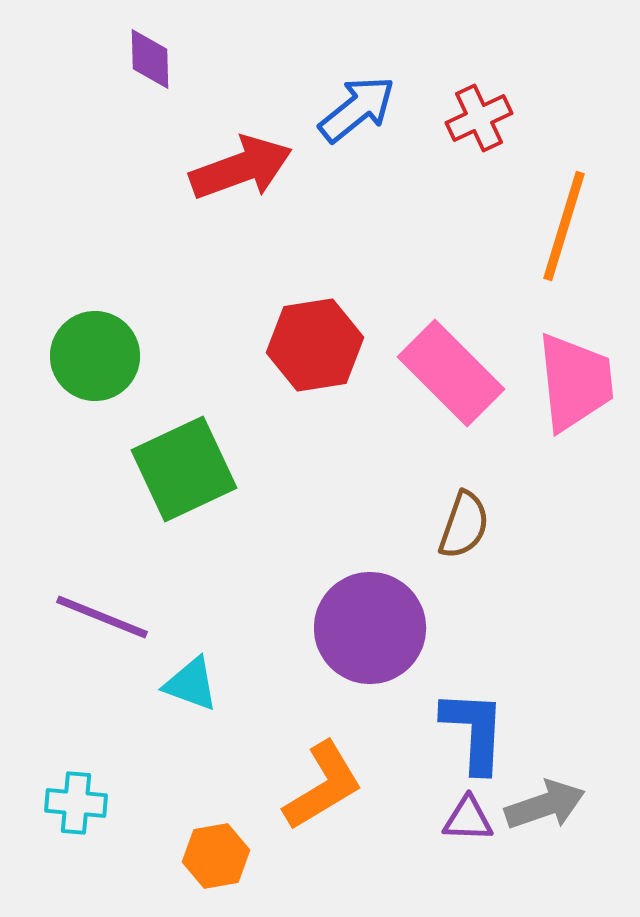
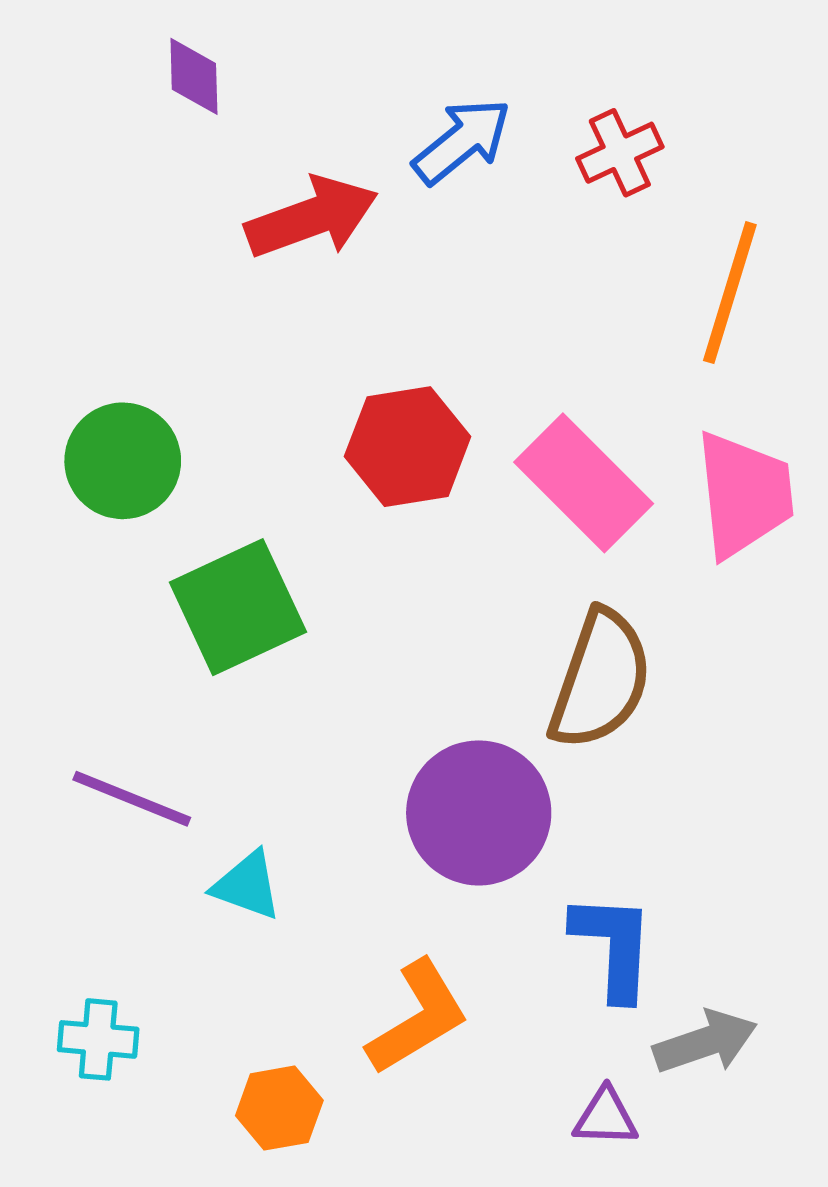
brown semicircle: (464, 525) -> (600, 680), size x1.6
purple triangle: (468, 819) -> (606, 1117), moved

